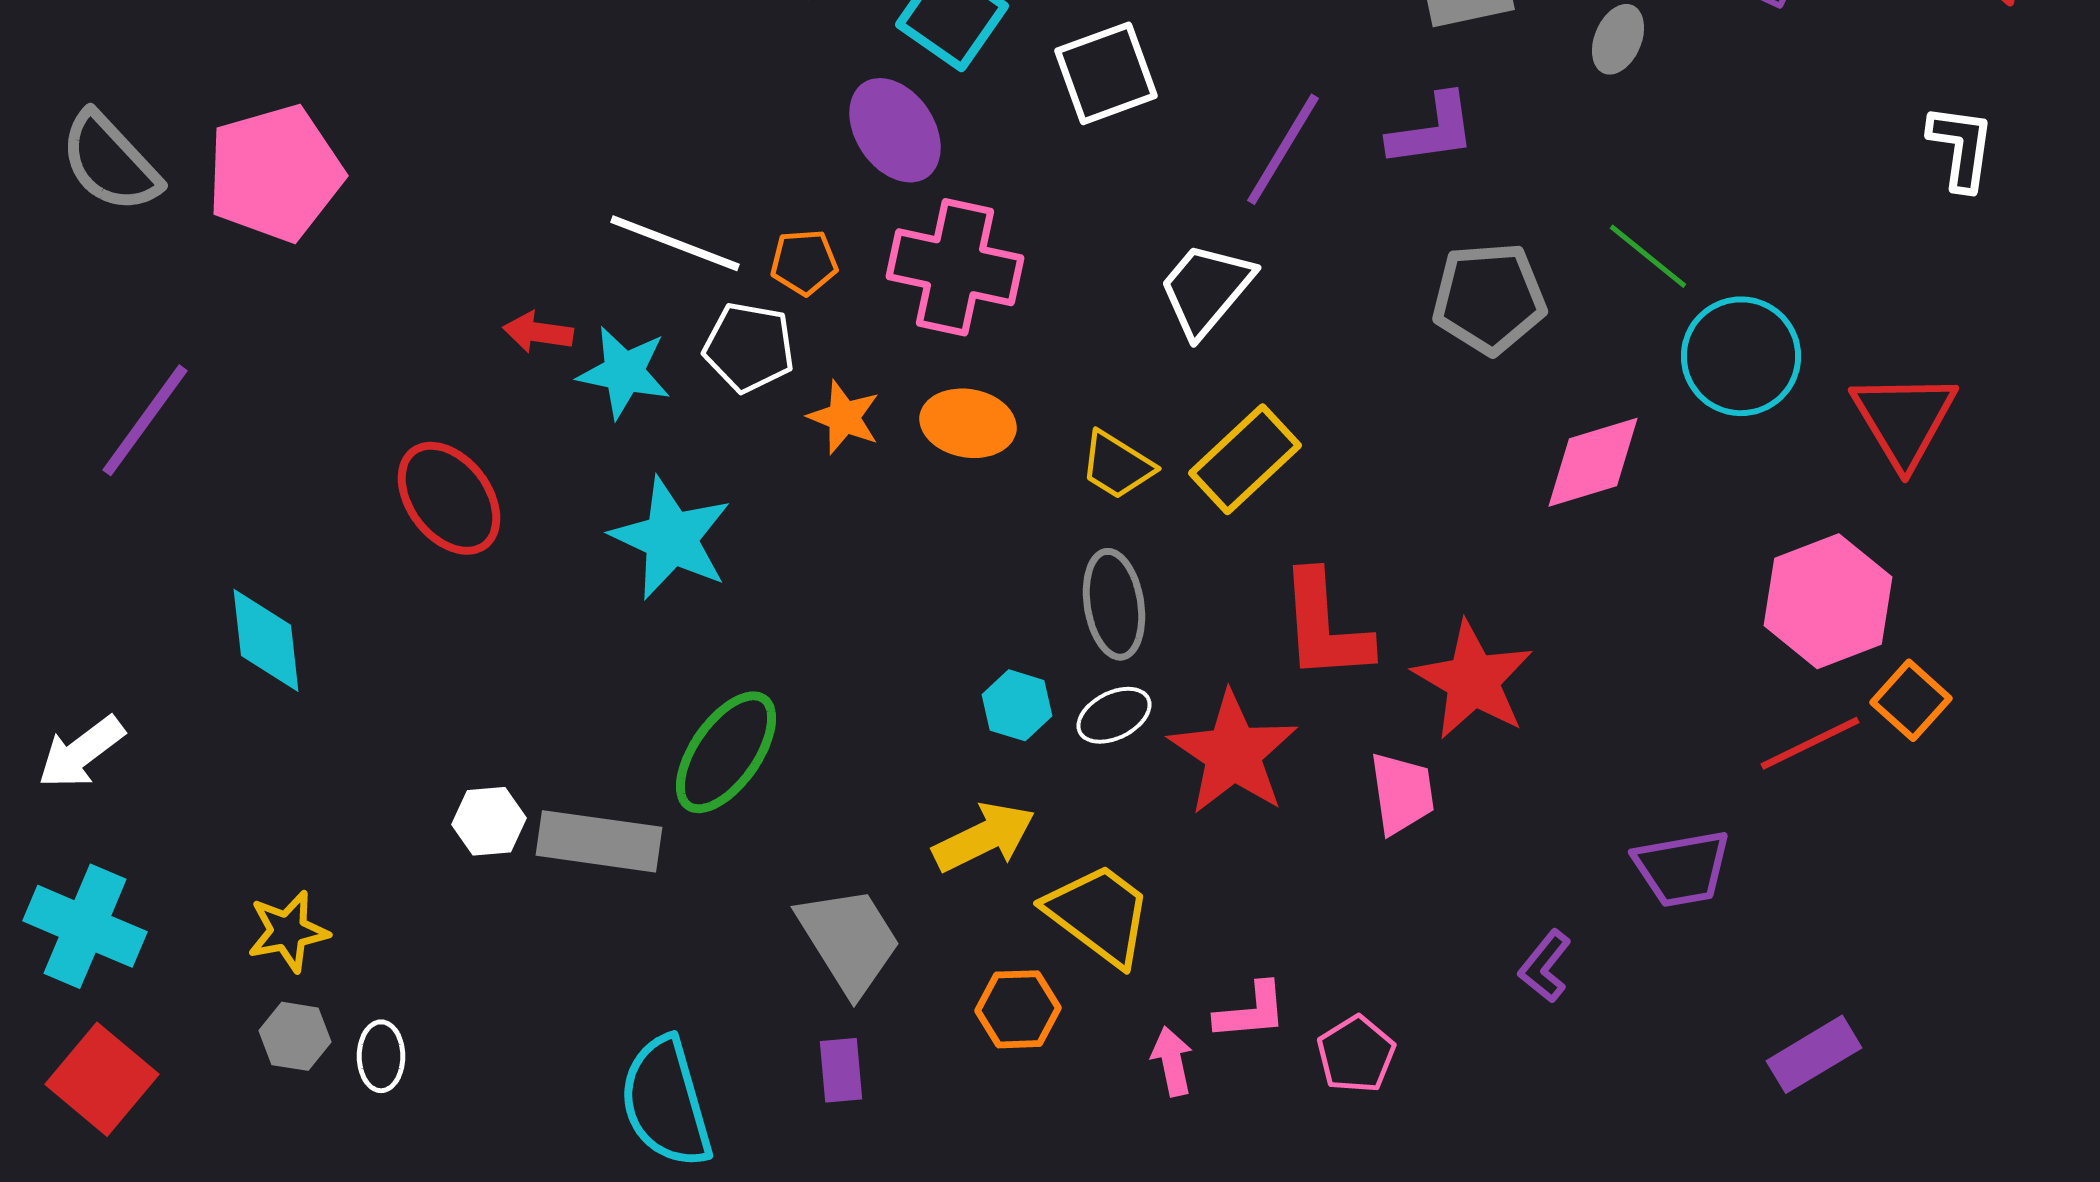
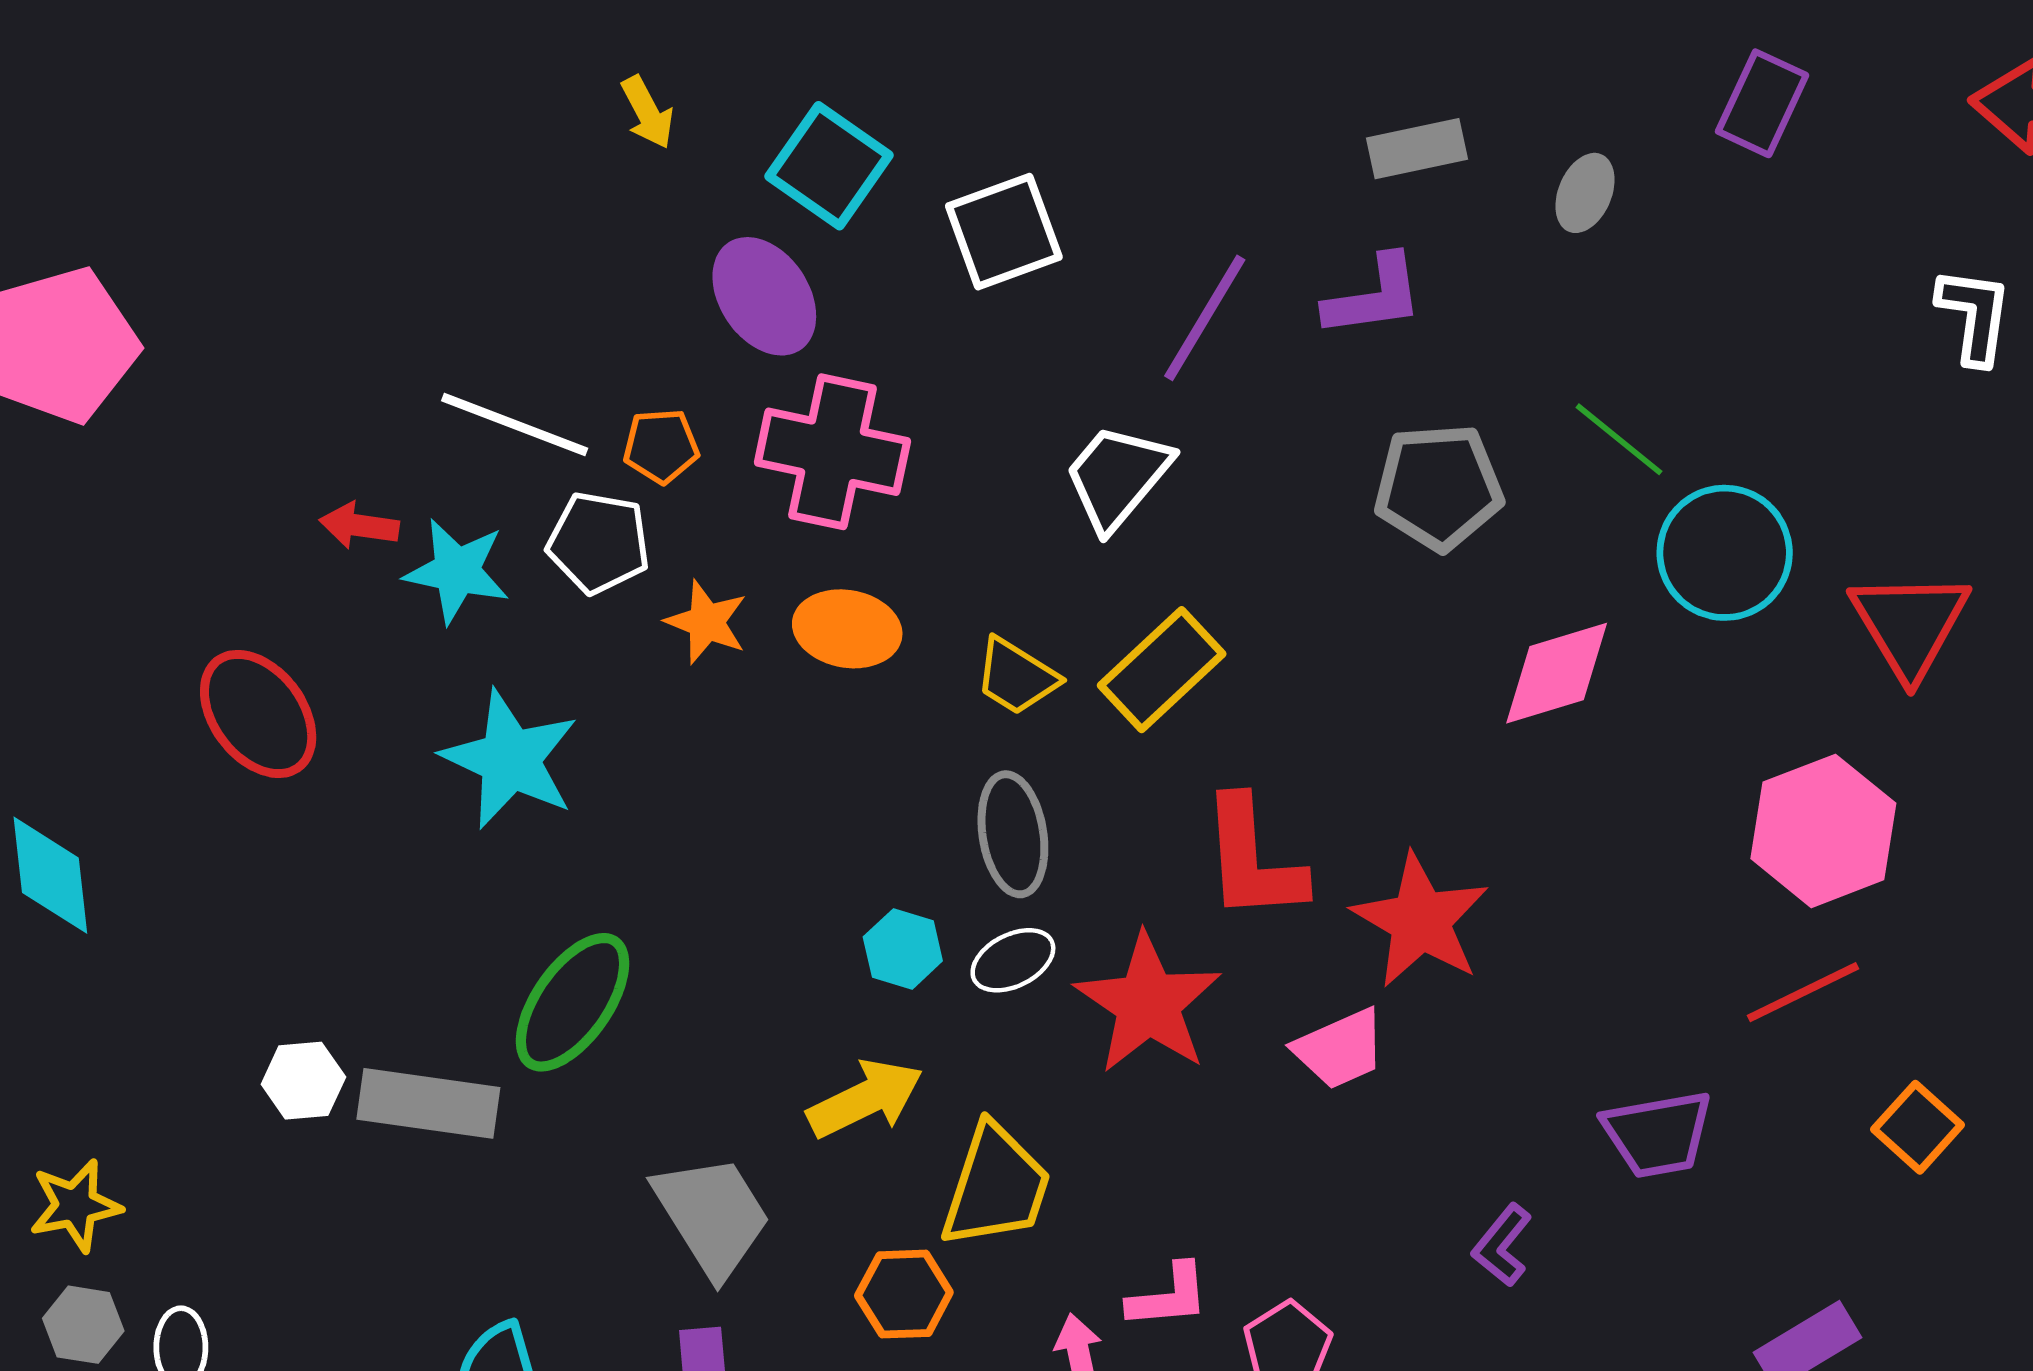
orange square: (1911, 700) -> (1918, 1127), moved
pink trapezoid: (1402, 793) -> (1340, 1049), turned 74
yellow trapezoid: (1099, 914) -> (996, 1186), turned 71

